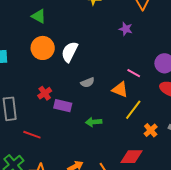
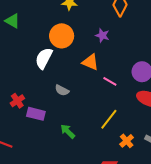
orange circle: (43, 48) -> (62, 36), moved
gray semicircle: (88, 82) -> (62, 90), turned 48
orange triangle: (120, 90) -> (90, 62), moved
green arrow: (94, 122) -> (68, 131), turned 49

